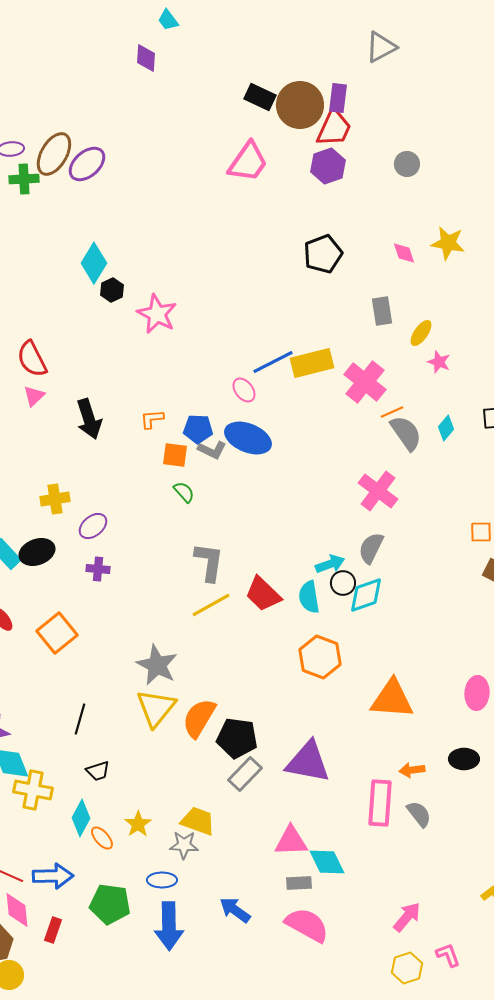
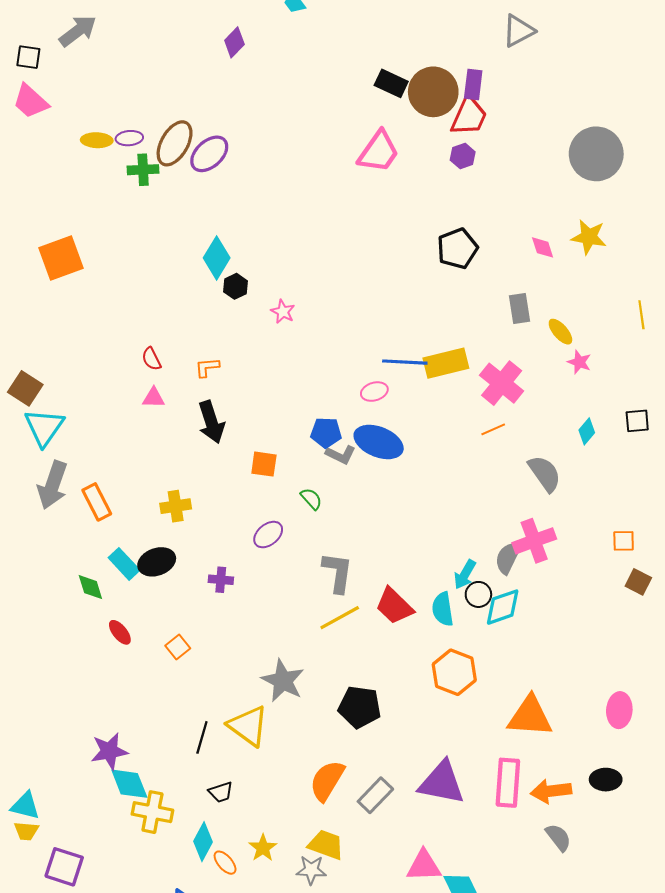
purple diamond: (146, 58) -> (234, 42), moved, turned 40
gray circle: (407, 164) -> (596, 154), moved, size x2.0
purple hexagon: (328, 166) -> (463, 156), size x0.7
pink star: (157, 314) -> (283, 312), size x0.6
yellow ellipse: (421, 333) -> (560, 332), turned -76
red semicircle: (32, 359) -> (151, 359), size x0.6
blue line: (273, 362) -> (405, 362), turned 30
pink ellipse: (244, 390) -> (374, 392), turned -70
pink triangle: (34, 396) -> (154, 398), turned 45
orange line: (392, 412) -> (493, 429), moved
orange L-shape: (152, 419) -> (207, 367), moved
gray semicircle: (406, 433) -> (545, 474), moved
orange square: (175, 455) -> (264, 464), moved
pink cross: (378, 491) -> (534, 541), moved, turned 33
purple ellipse: (93, 526) -> (268, 535), moved
cyan arrow: (330, 564) -> (465, 574), turned 140
orange square: (57, 633) -> (178, 647), size x0.6
yellow triangle: (156, 708) -> (248, 726), moved, turned -33
orange semicircle: (199, 718) -> (327, 781), moved
black pentagon: (237, 738) -> (360, 707), moved
orange arrow: (412, 770) -> (551, 791), size x1.5
pink rectangle: (380, 803) -> (508, 783), moved

